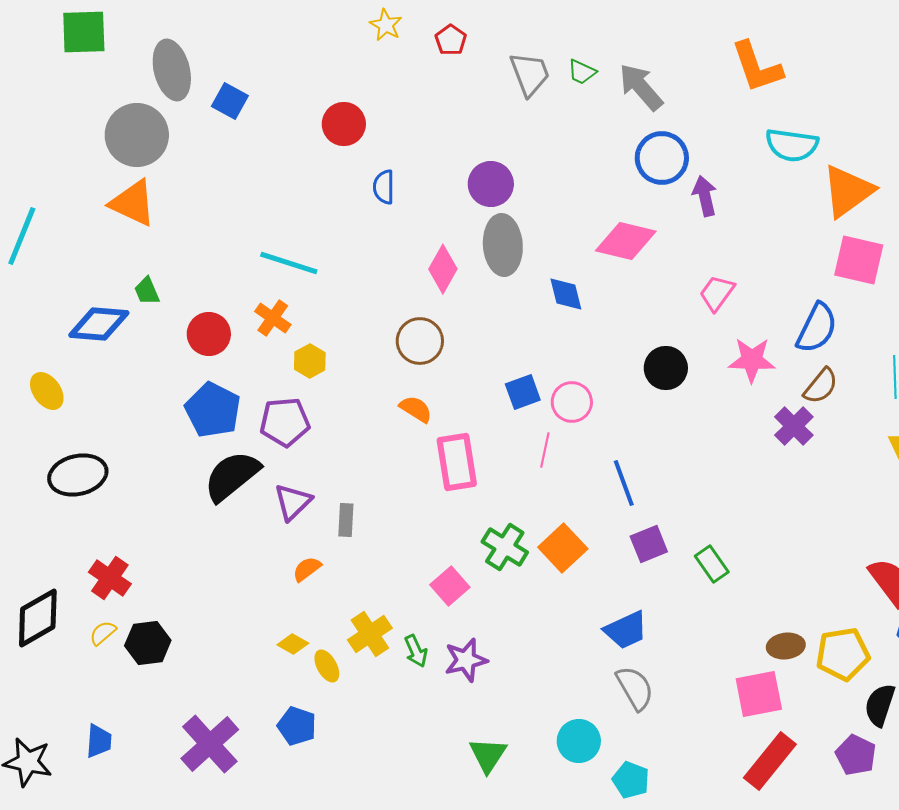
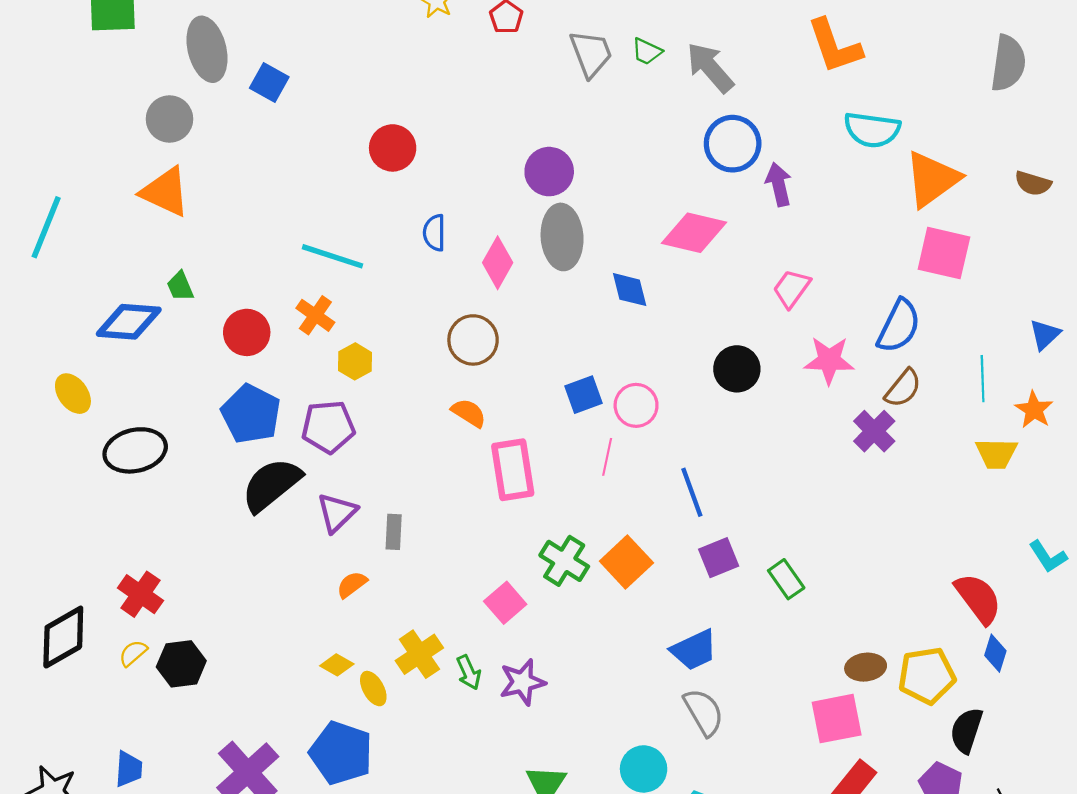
red circle: (344, 124) -> (393, 148), moved
gray circle: (137, 135) -> (169, 119), size x0.7
blue semicircle: (384, 187) -> (434, 233), moved
black ellipse: (78, 475) -> (135, 450), moved
blue pentagon: (297, 726) -> (341, 753), size x1.5

